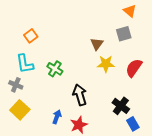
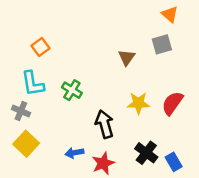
yellow star: (106, 64) -> (138, 103), moved
red semicircle: (134, 68) -> (172, 103), moved
black cross: (121, 106) -> (146, 153), moved
blue arrow: (57, 117) -> (74, 153), turned -120

